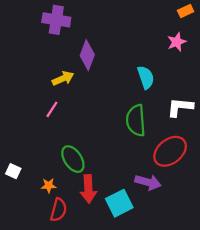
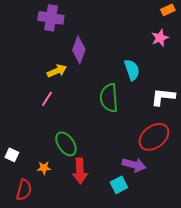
green semicircle: (136, 120) -> (109, 98), moved
cyan square: (119, 203) -> (119, 185), moved, size x0.7
red semicircle: (59, 210) -> (24, 190), moved

